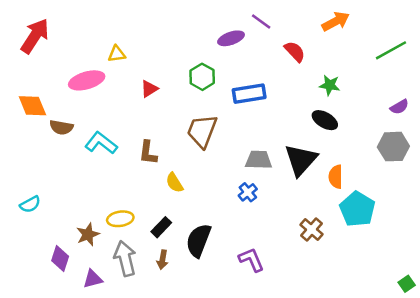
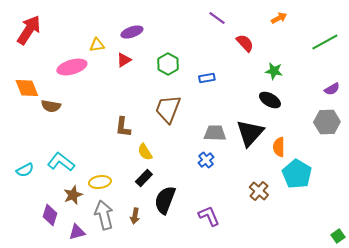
orange arrow: (336, 21) -> (279, 18), size x0.7
purple ellipse: (231, 38) -> (132, 32), moved
red triangle: (149, 89) -> (124, 60), moved
blue rectangle: (249, 94) -> (207, 78), size x0.6
cyan L-shape: (101, 143) -> (61, 162), moved
black rectangle: (161, 227) -> (144, 178), moved

